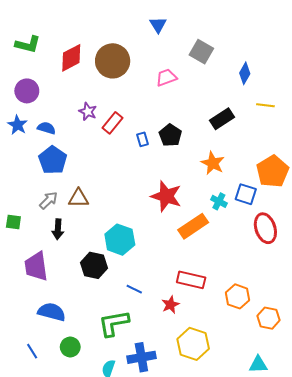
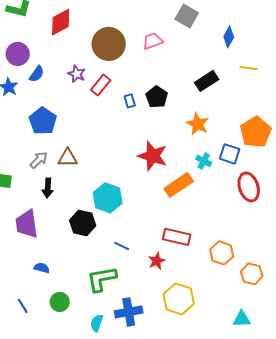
brown circle: (113, 61) -> (109, 44), moved
blue semicircle: (46, 128) -> (37, 74), moved, turned 108
blue semicircle: (52, 312) -> (42, 268), size x0.6

